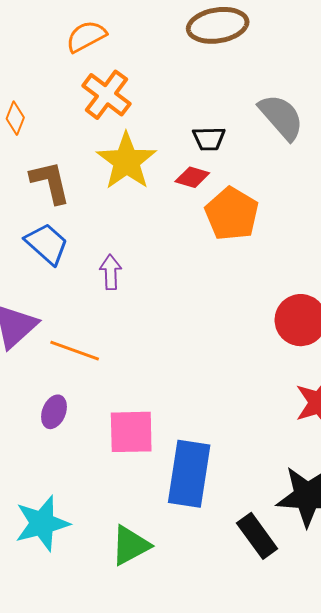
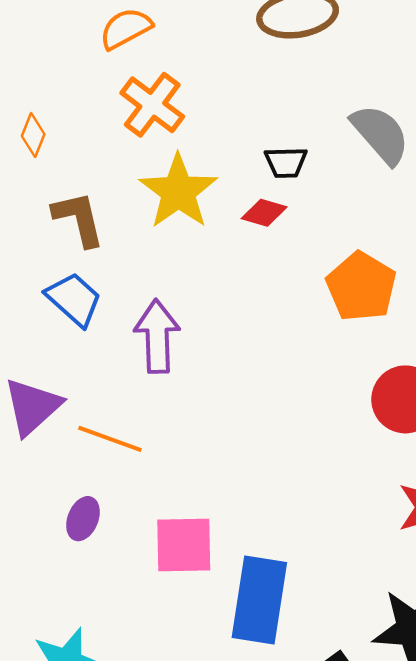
orange pentagon: (232, 214) -> (361, 287), moved
purple arrow: (111, 272) -> (157, 336), size x1.6

